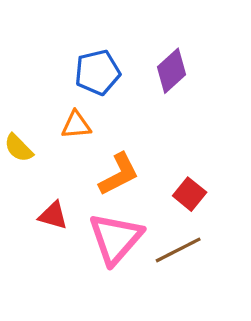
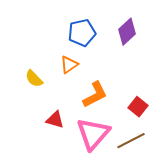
orange triangle: (76, 125) -> (69, 65), turned -30

